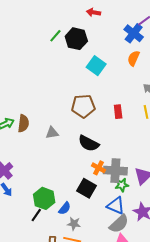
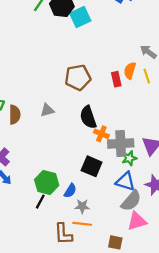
orange semicircle: (133, 58) -> (130, 71), moved
cyan square: (96, 66) -> (80, 17), moved, turned 36
brown semicircle: (23, 123) -> (15, 115), moved
black semicircle: (89, 143) -> (88, 117), turned 50
orange cross: (98, 168) -> (101, 134), moved

